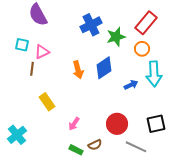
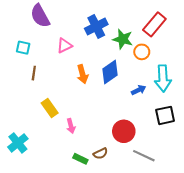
green star: (116, 37) -> (123, 39), turned 30
orange circle: (142, 49) -> (142, 52), moved
pink triangle: (42, 52) -> (64, 46), moved
pink arrow: (74, 124) -> (71, 126), moved, turned -48
black square: (156, 124) -> (165, 115), moved

